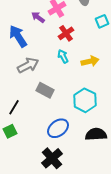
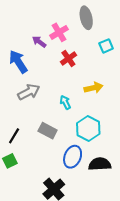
cyan arrow: (63, 56) -> (65, 102), moved
gray rectangle: (45, 90) -> (48, 131), moved
blue ellipse: (58, 128) -> (73, 157), moved, turned -30

